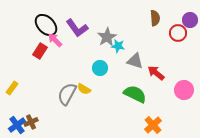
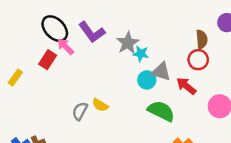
brown semicircle: (155, 18) -> (202, 39), moved
red circle: (178, 33) -> (198, 60), moved
cyan circle: (100, 68) -> (147, 80), moved
yellow rectangle: (12, 88) -> (15, 78), moved
gray semicircle: (67, 94) -> (80, 111), size x0.7

